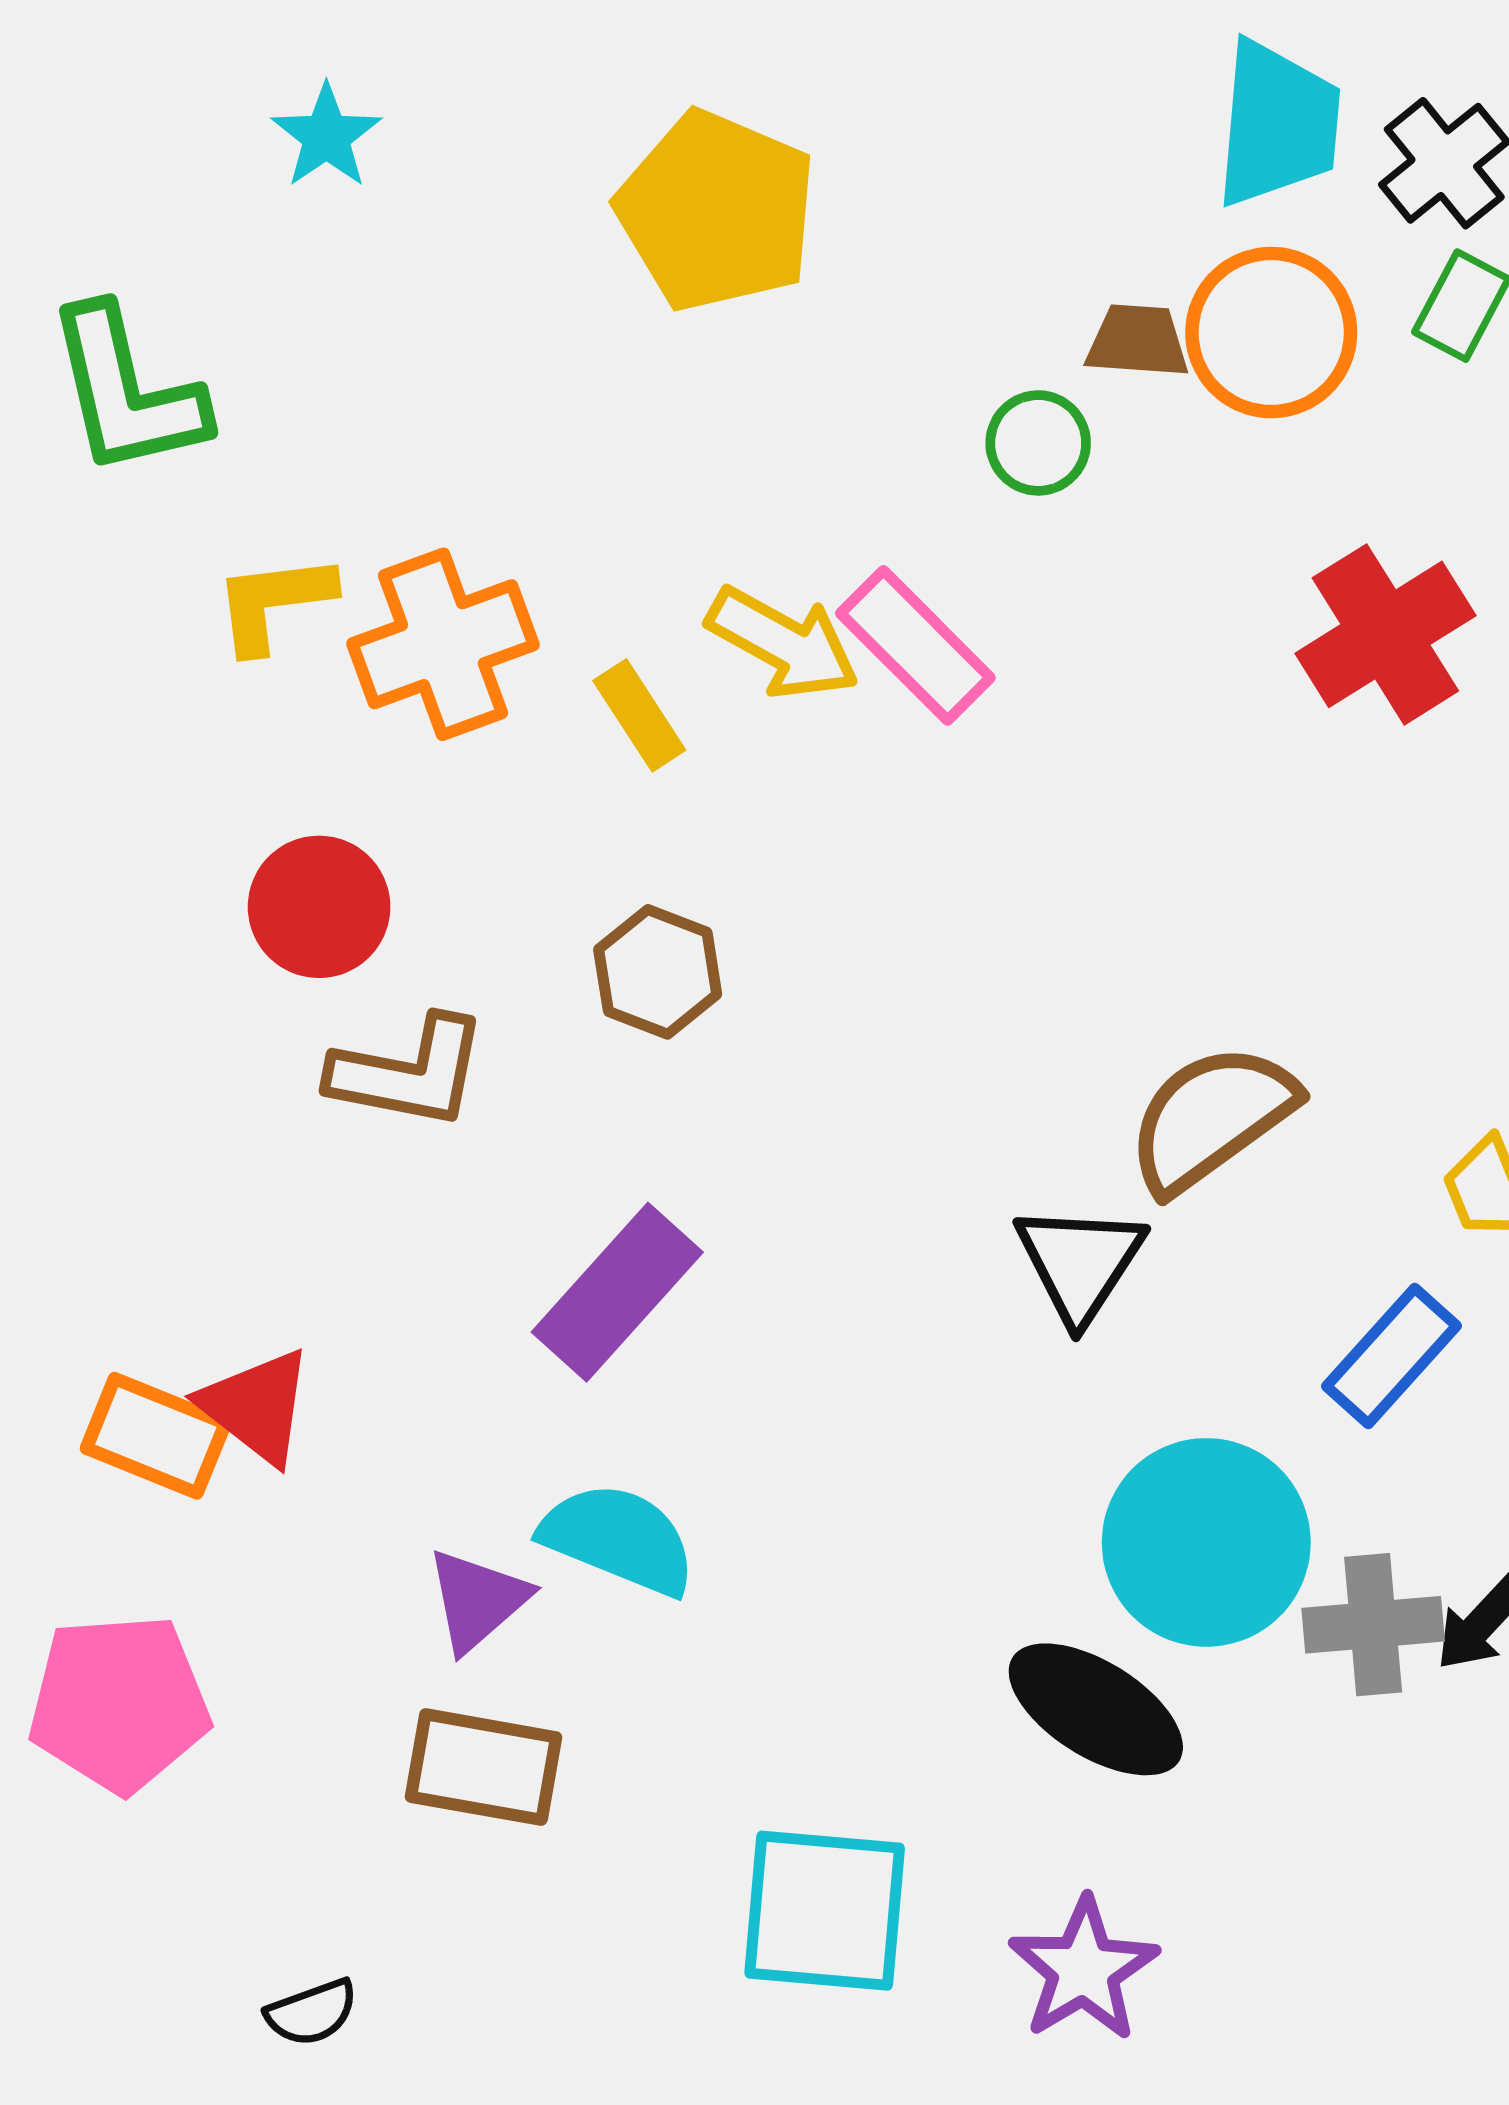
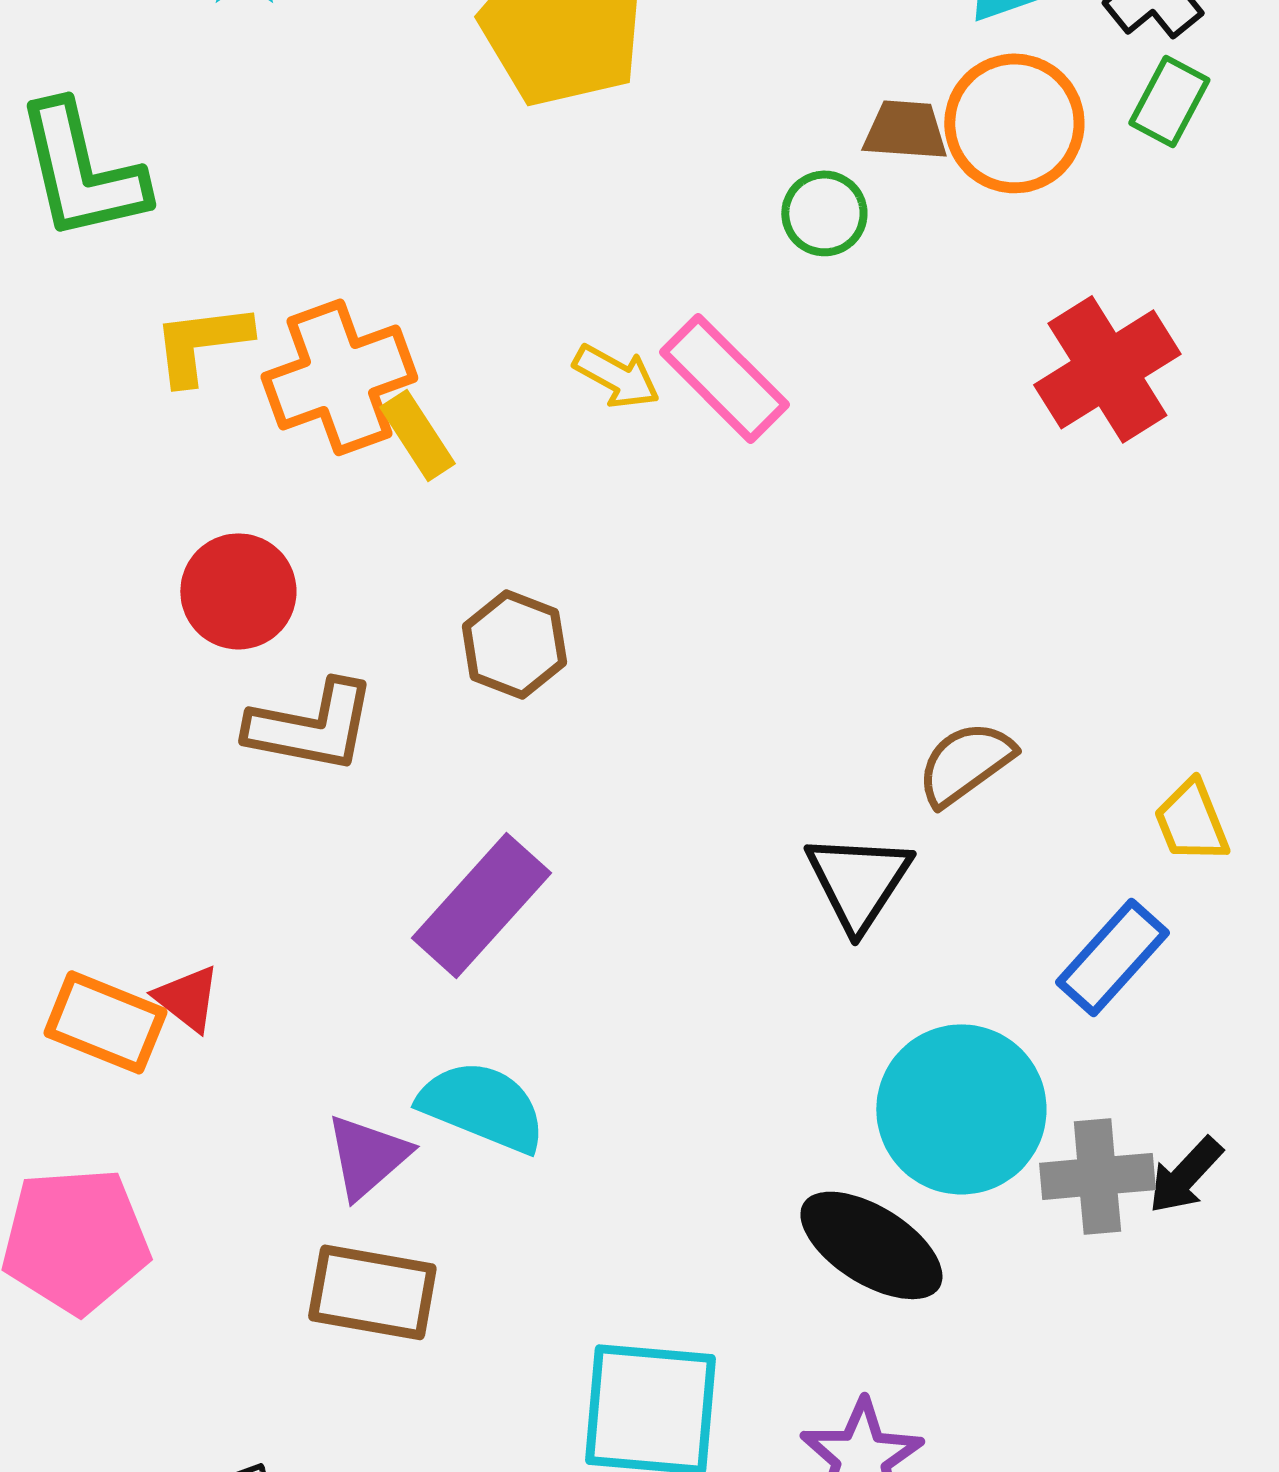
yellow arrow: (783, 643) -> (616, 376), size x0.7
yellow rectangle: (639, 715) -> (417, 435), moved
brown semicircle: (1211, 1118) -> (965, 763), size x0.7
red triangle: (256, 1406) -> (187, 998), size x0.7

